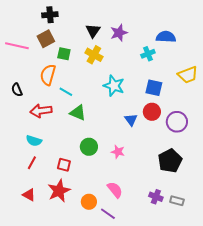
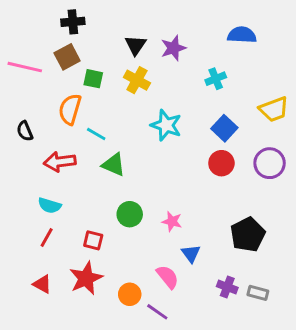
blue semicircle: (166, 37) -> (242, 35), moved
blue square: (154, 88) -> (224, 128), turned 30
blue triangle: (131, 120) -> (191, 254), moved
purple circle: (177, 122) -> (270, 163), moved

